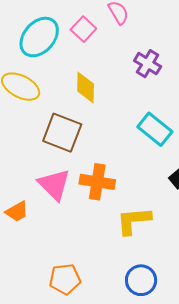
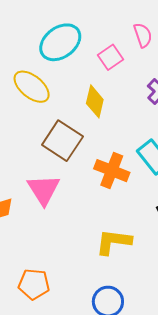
pink square: (83, 29) -> (110, 57), moved
orange cross: (97, 182) -> (112, 171), moved

